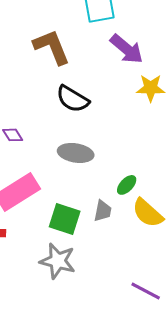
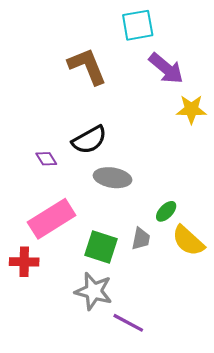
black semicircle: (73, 99) -> (89, 140), moved, turned -60
purple line: (146, 291) -> (128, 323), moved

